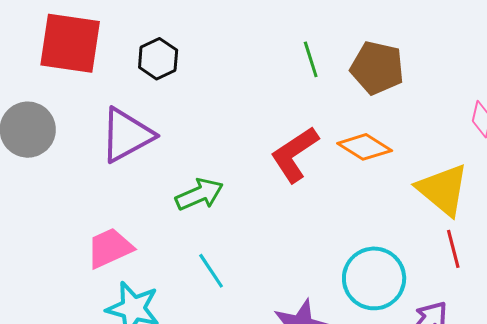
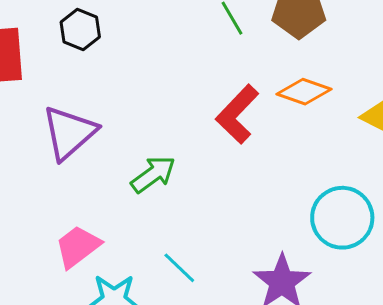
black hexagon: (158, 59) -> (80, 29), moved
cyan line: (211, 271) -> (179, 268), moved

